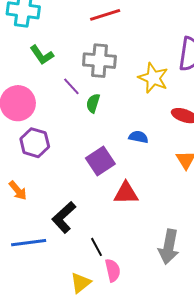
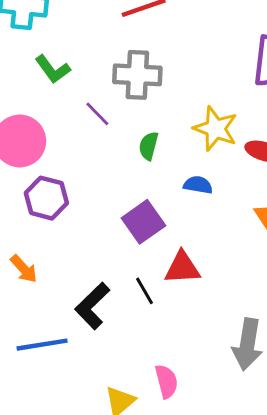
yellow star: (153, 78) -> (215, 129), moved
green semicircle: (93, 103) -> (149, 146), moved
black line: (97, 247) -> (144, 291), moved

